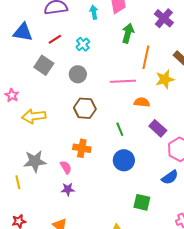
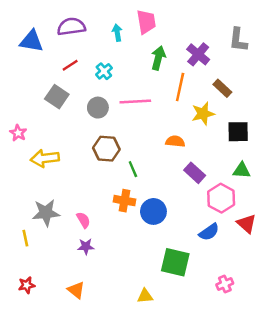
purple cross: (164, 18) -> (198, 54), moved
blue triangle: (23, 32) -> (31, 41), moved
pink line: (123, 81) -> (135, 102), moved
green line: (120, 129) -> (133, 169), moved
orange cross: (82, 148) -> (124, 201), moved
green square: (142, 202) -> (175, 262), size x1.4

